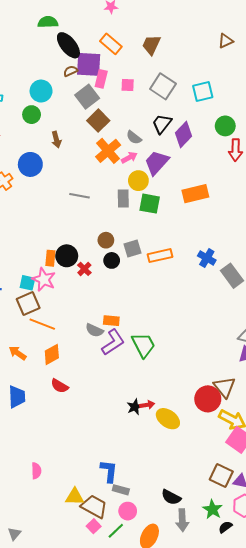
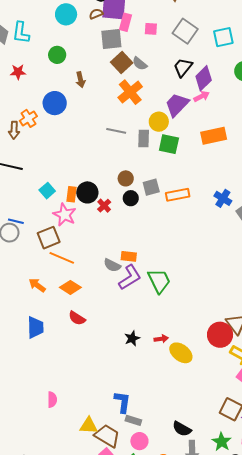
cyan circle: (41, 91) -> (66, 14), moved
gray square: (87, 97) -> (111, 39), turned 30
gray semicircle: (134, 137) -> (140, 64), moved
pink arrow: (129, 157) -> (202, 96), moved
gray line: (80, 196) -> (116, 131), moved
cyan square: (27, 283) -> (47, 191), moved, turned 35
orange diamond: (52, 354) -> (70, 287), turned 60
black star: (135, 407) -> (132, 338), moved

